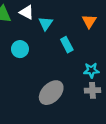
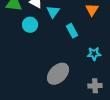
cyan circle: (20, 49) -> (30, 25), moved
gray cross: (92, 90) -> (95, 86), moved

